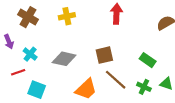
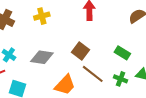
brown square: (104, 55) -> (80, 51), turned -36

